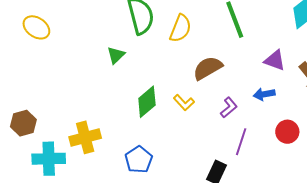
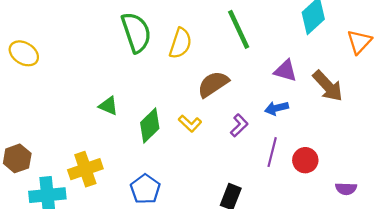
green triangle: (116, 55) -> (108, 106), moved, turned -48
red circle: (287, 132) -> (305, 160), moved
purple line: (241, 142) -> (272, 152), moved

